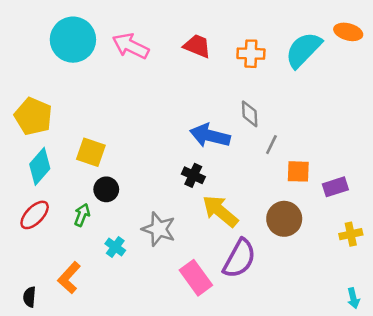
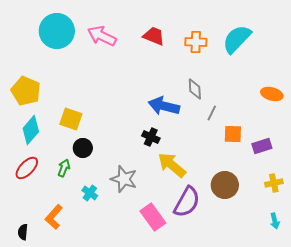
orange ellipse: (348, 32) -> (272, 94), moved
brown circle: (284, 219) -> (225, 185), moved
cyan arrow: (353, 298) -> (275, 221), moved

